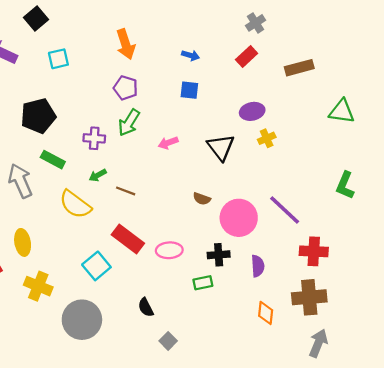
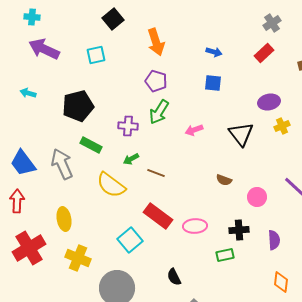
black square: (36, 18) -> (113, 19), moved
pink circle: (239, 218) -> (257, 197), size x0.6

